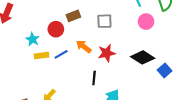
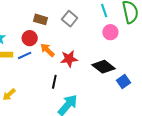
brown rectangle: (73, 16) -> (41, 19), turned 32
gray square: (104, 21) -> (70, 19), moved, turned 35
red circle: (56, 29) -> (30, 38), moved

